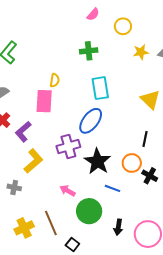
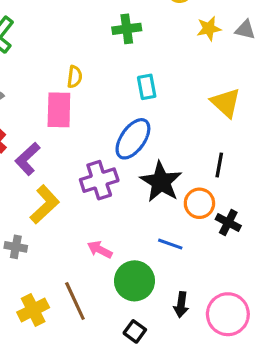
cyan rectangle: (100, 88) -> (147, 87), size x0.7
black star: (98, 161) -> (161, 182), moved
black square: (72, 244) -> (135, 331), moved

